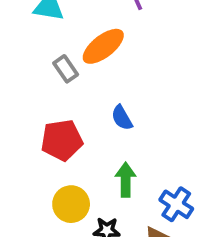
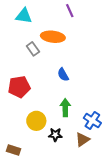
orange ellipse: (103, 46) -> (53, 37), turned 45
red pentagon: (62, 140) -> (19, 87), moved

